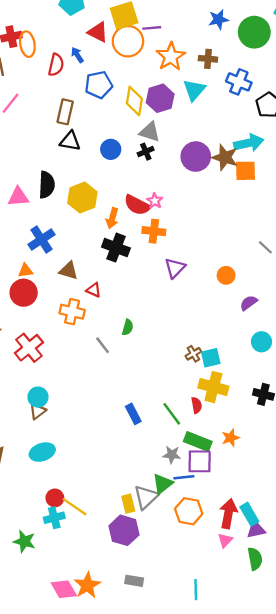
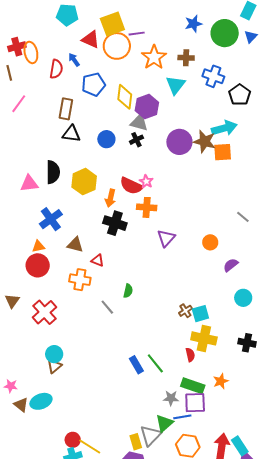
purple hexagon: (160, 98) -> (147, 106), moved
green line: (172, 414) -> (155, 363), moved
cyan ellipse: (42, 452) -> (41, 401), moved

